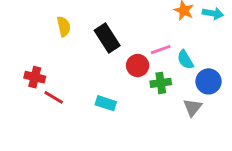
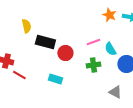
black rectangle: (107, 38) -> (45, 42), moved, turned -42
red circle: (138, 66) -> (65, 53), moved
gray triangle: (193, 108) -> (115, 92), moved, turned -40

